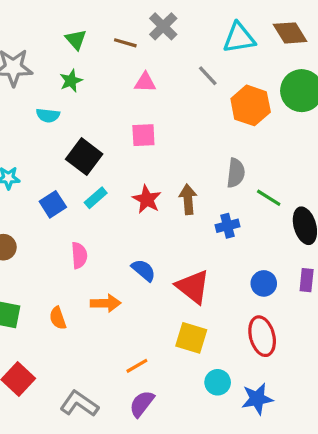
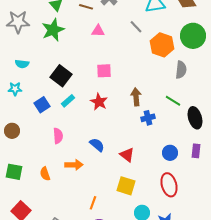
green star: (71, 81) -> (53, 30), size x1.6
cyan semicircle: (48, 115) -> (22, 64), moved
pink square: (143, 135) -> (104, 71), moved
gray semicircle: (236, 173) -> (181, 70), moved
brown arrow: (188, 199) -> (136, 97), moved
red triangle: (193, 287) -> (127, 155), size x0.7
orange line: (137, 366) -> (93, 203), turned -40

